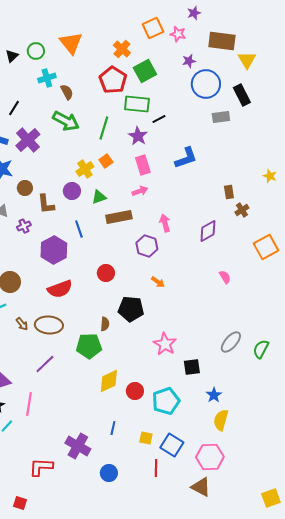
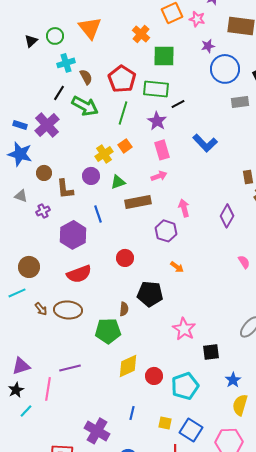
green square: (145, 71) -> (164, 56), turned 30
red pentagon: (113, 80) -> (122, 79), moved
black line: (14, 108) -> (59, 93), moved
blue L-shape: (186, 158) -> (205, 143), turned 65
purple diamond: (208, 231) -> (227, 216), turned -30
purple line: (45, 364) -> (70, 368), moved, turned 30

